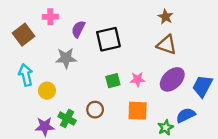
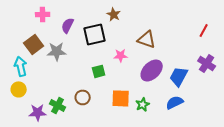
brown star: (166, 17) -> (114, 14), moved
brown square: (23, 35) -> (34, 44), moved
pink star: (138, 79) -> (121, 55), moved
yellow circle: (47, 91) -> (19, 89), moved
blue semicircle: (186, 115) -> (175, 102), moved
green star: (166, 128) -> (143, 104), moved

